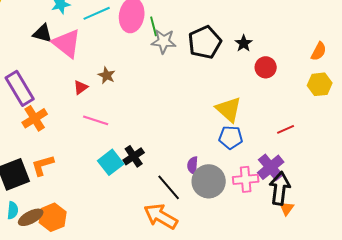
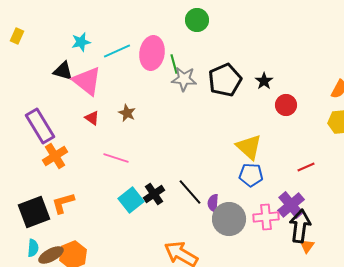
red triangle: (81, 87) -> (92, 118), moved, turned -49
black line: (169, 187) -> (190, 192), moved

